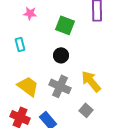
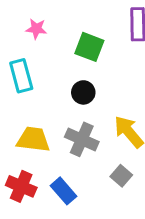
cyan rectangle: (20, 44) -> (21, 76), size x1.5
yellow trapezoid: (28, 86) -> (33, 139), turned -30

